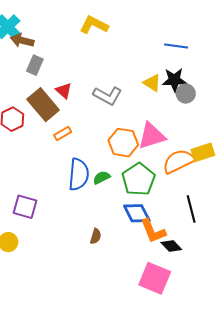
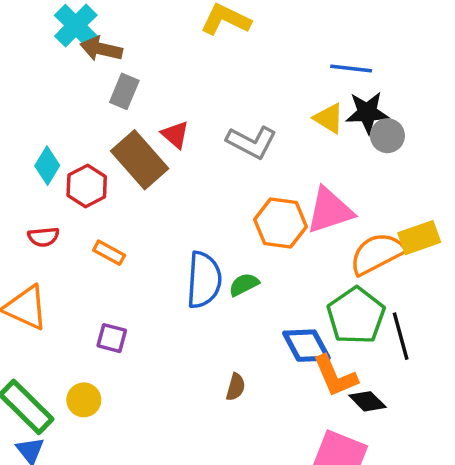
blue line: (176, 46) -> (351, 69), moved
orange rectangle: (63, 134) -> (109, 253), moved, turned 60
green pentagon: (138, 179) -> (356, 316), moved
purple square: (25, 207) -> (112, 338), size x0.7

